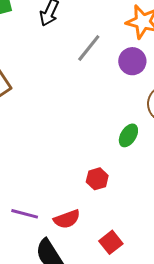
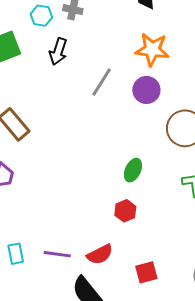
green ellipse: (128, 135) -> (133, 170), moved
red square: (111, 242) -> (146, 272), turned 30

